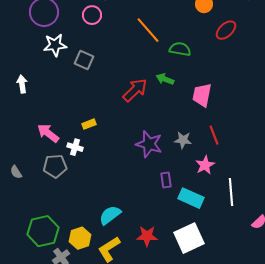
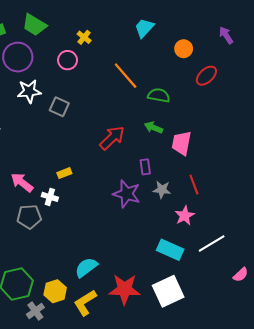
green arrow: (165, 79) -> (154, 127), moved
purple rectangle: (166, 180) -> (145, 167), moved
white line: (231, 192) -> (212, 244), turned 64
red star: (147, 236) -> (125, 289), size x1.4

